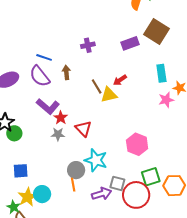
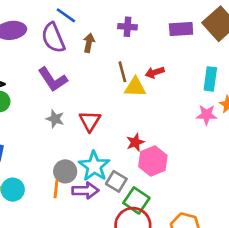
purple cross: (88, 45) -> (128, 27), moved
red star: (61, 118) -> (135, 142), moved
green square: (151, 177) -> (136, 200), moved, turned 36
gray square: (117, 183) -> (116, 181), moved
purple arrow: (102, 194) -> (85, 190), moved

